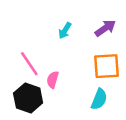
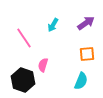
pink line: (29, 64) -> (24, 38), moved
orange square: (107, 66) -> (87, 54), size x0.7

